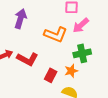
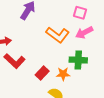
red L-shape: (27, 59) -> (14, 61), moved

